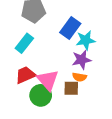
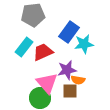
purple star: (82, 60) -> (67, 70), moved
red trapezoid: (25, 75) -> (43, 52), moved

